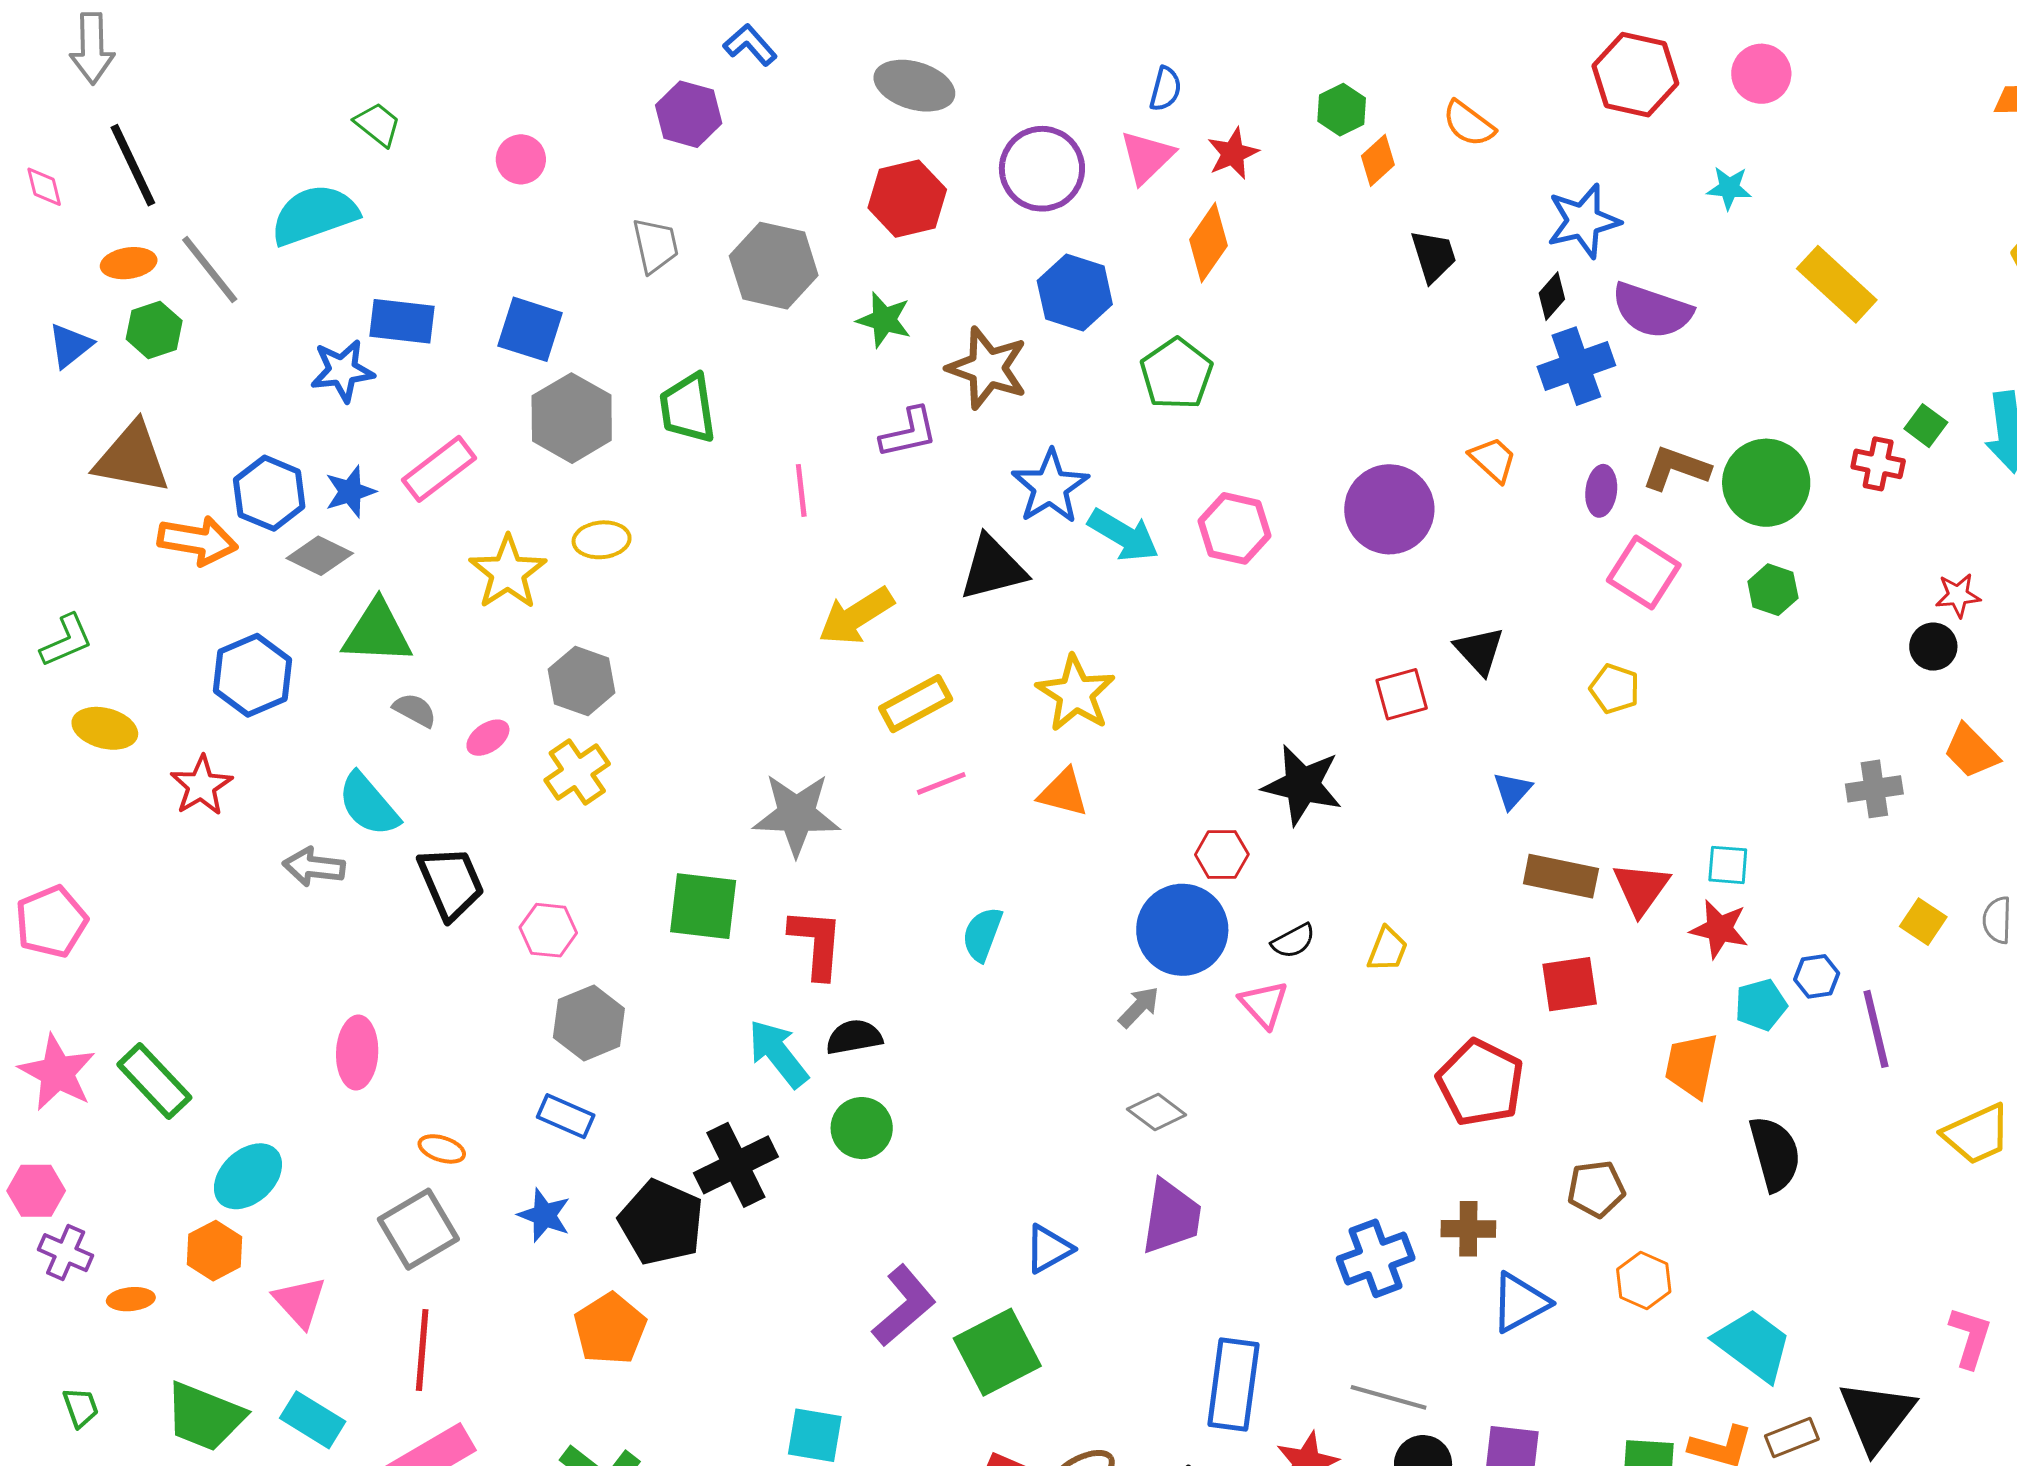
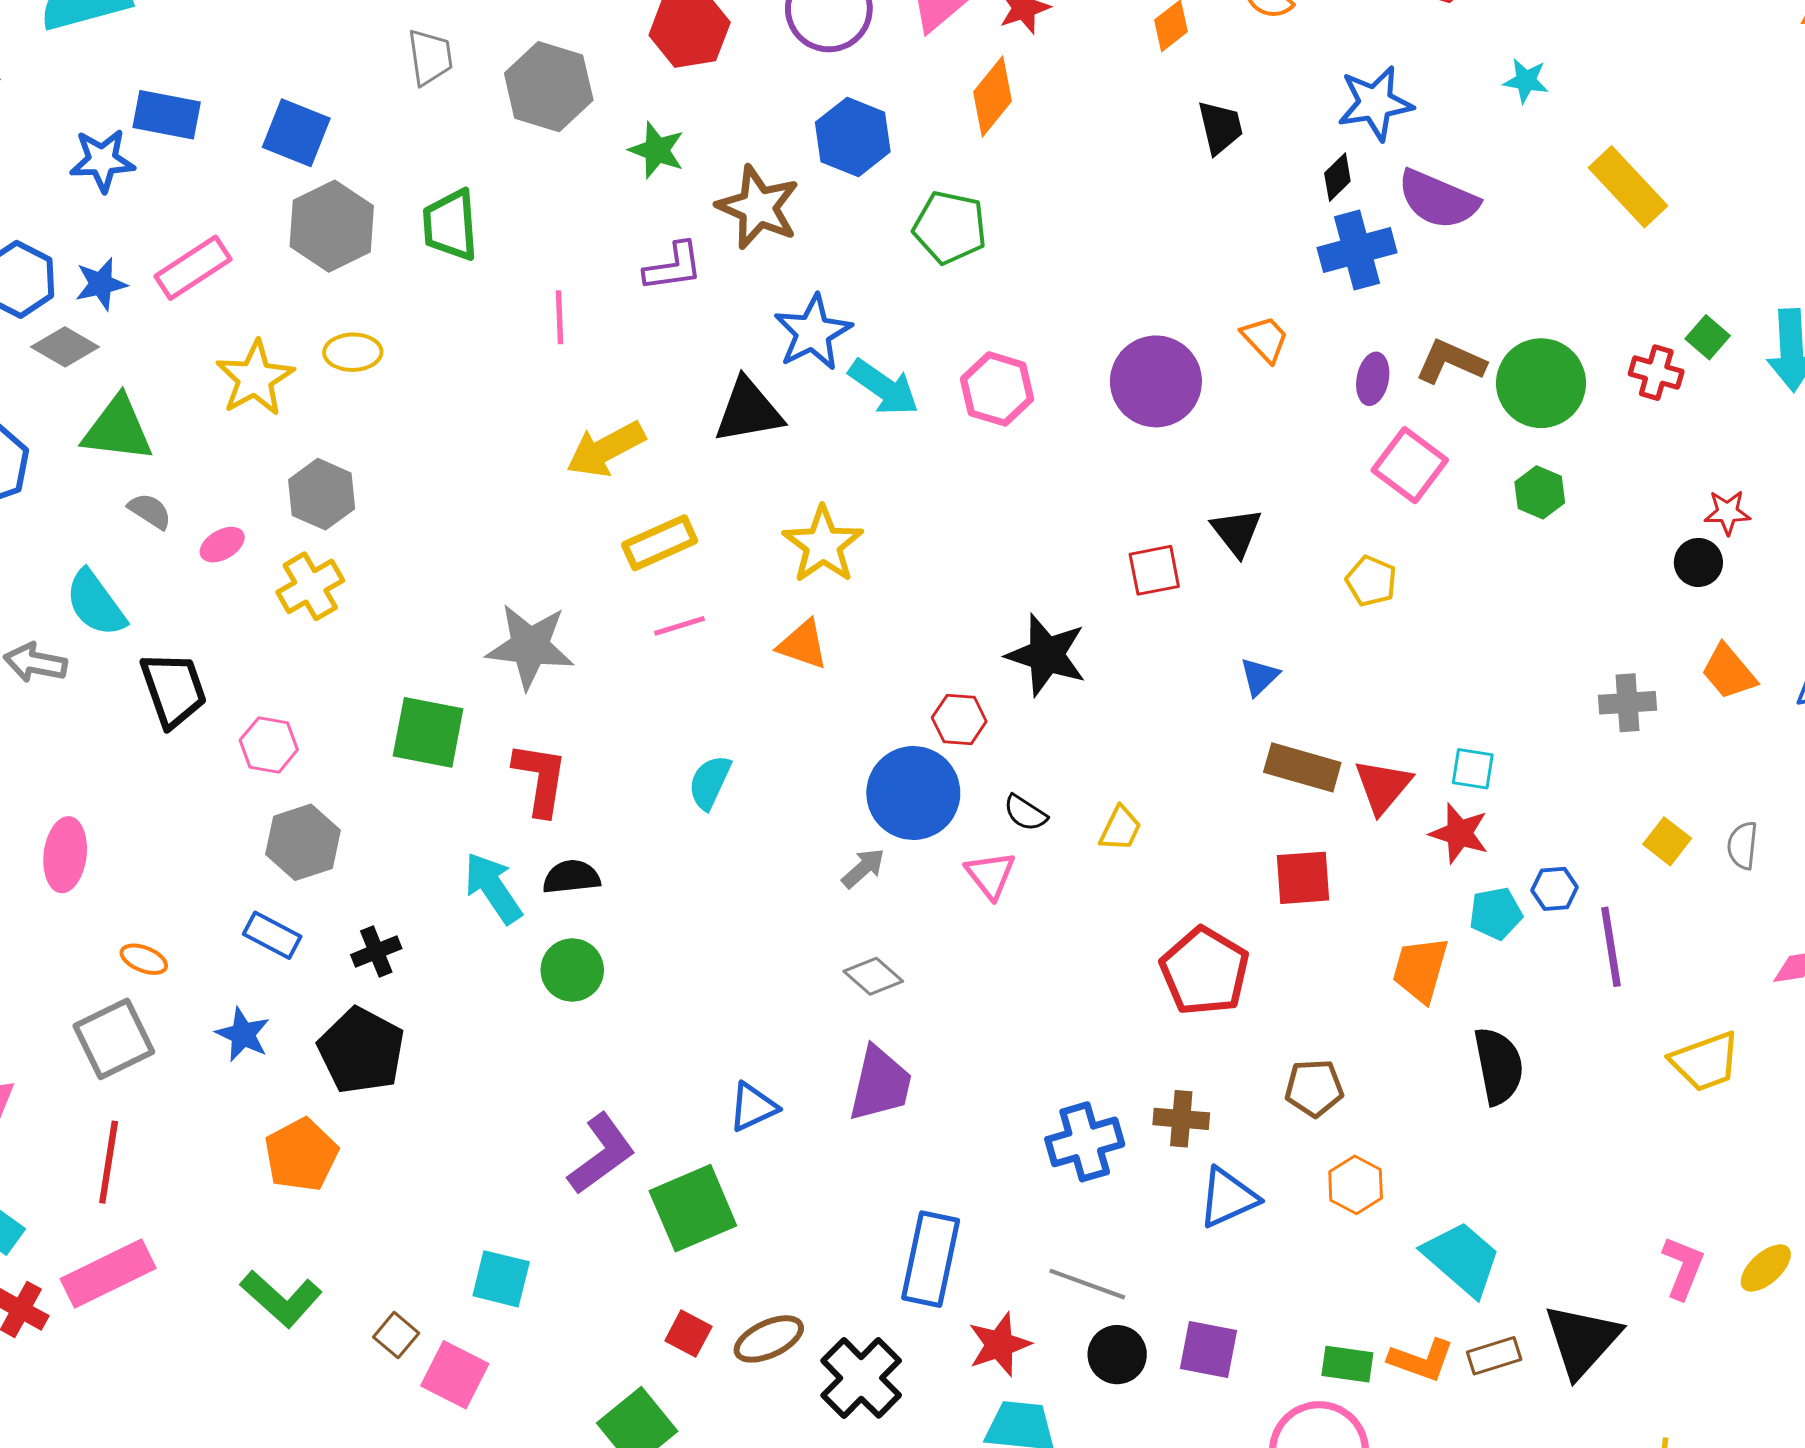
green pentagon: (1176, 374) -> (950, 227), turned -30
black semicircle: (1293, 941) -> (1025, 813), turned 57
black cross: (736, 1165) -> (376, 952), moved, size x0.6

